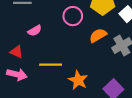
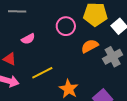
yellow line: (51, 65) -> (42, 73), turned -30

